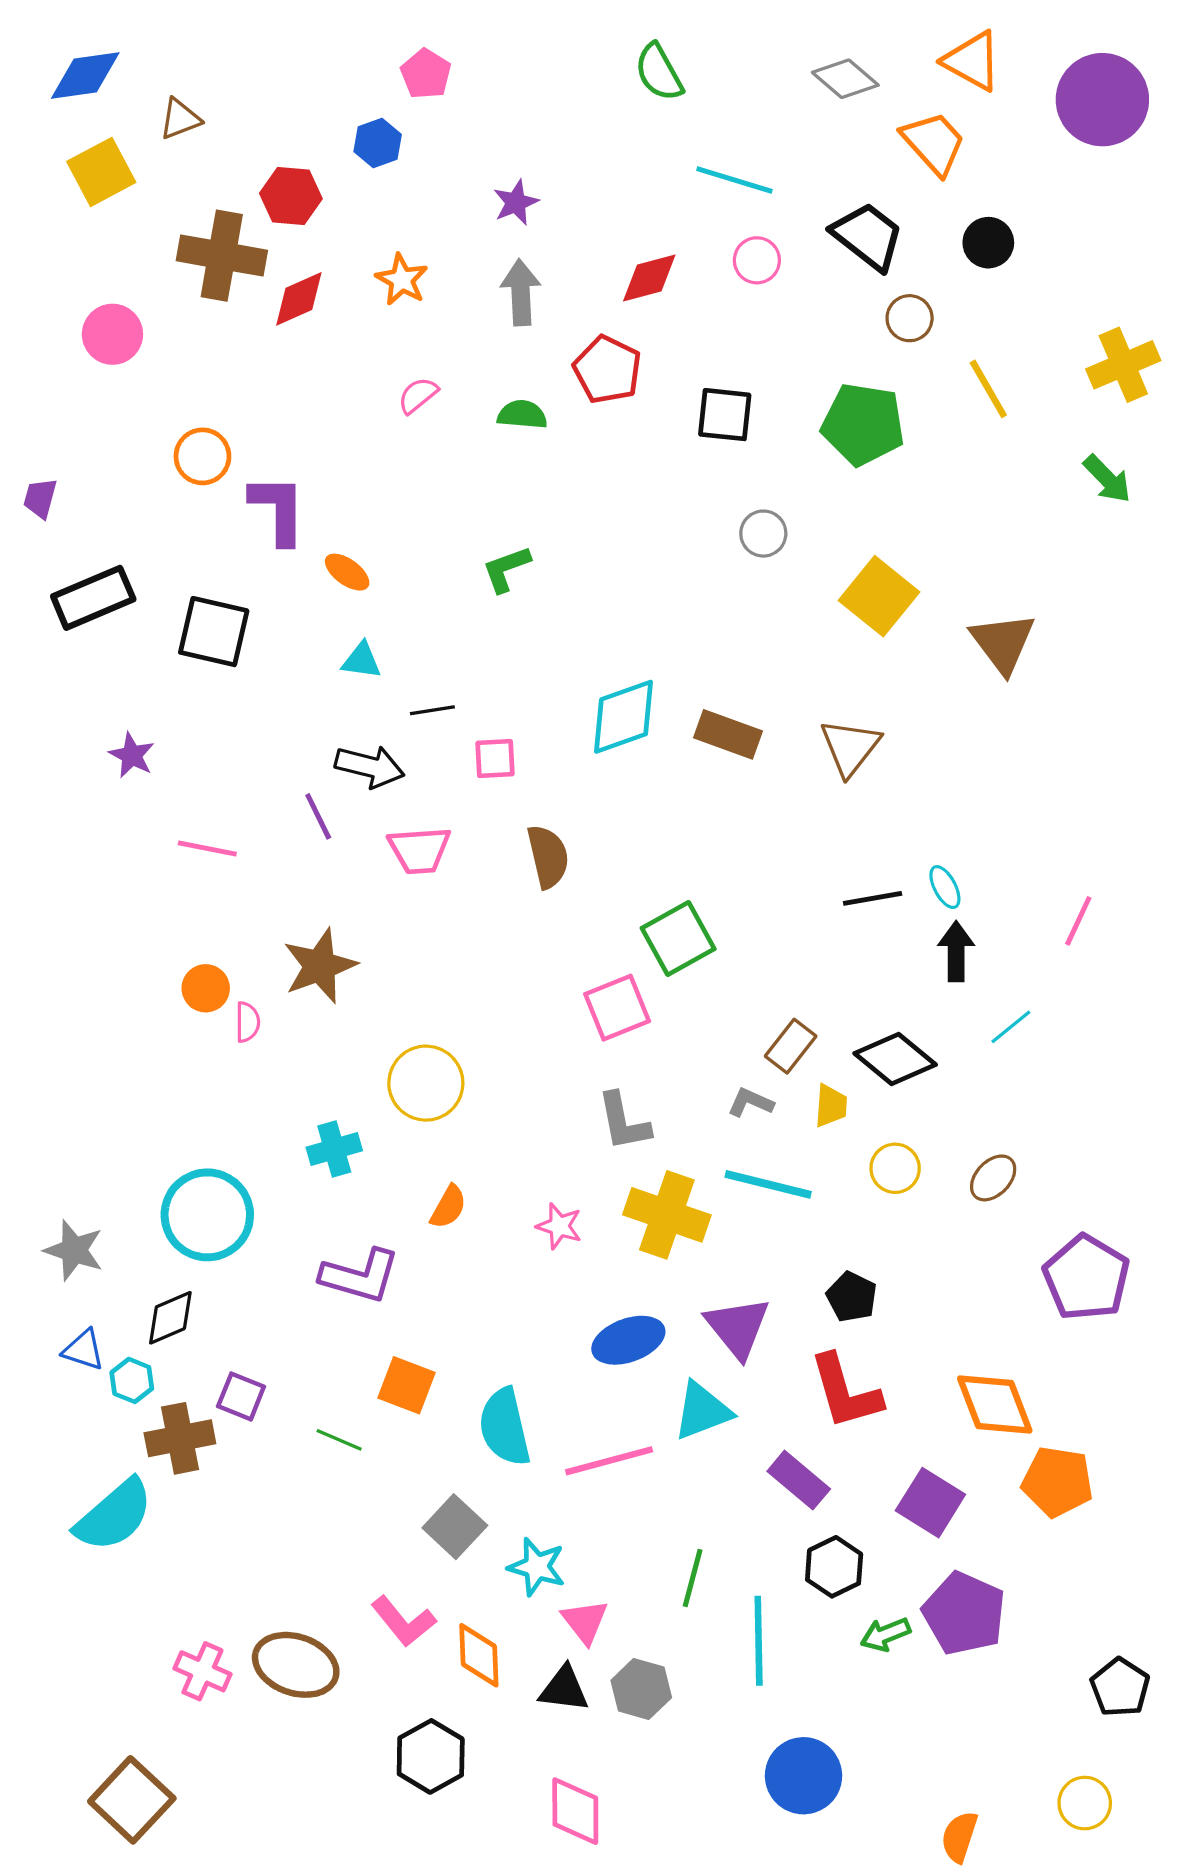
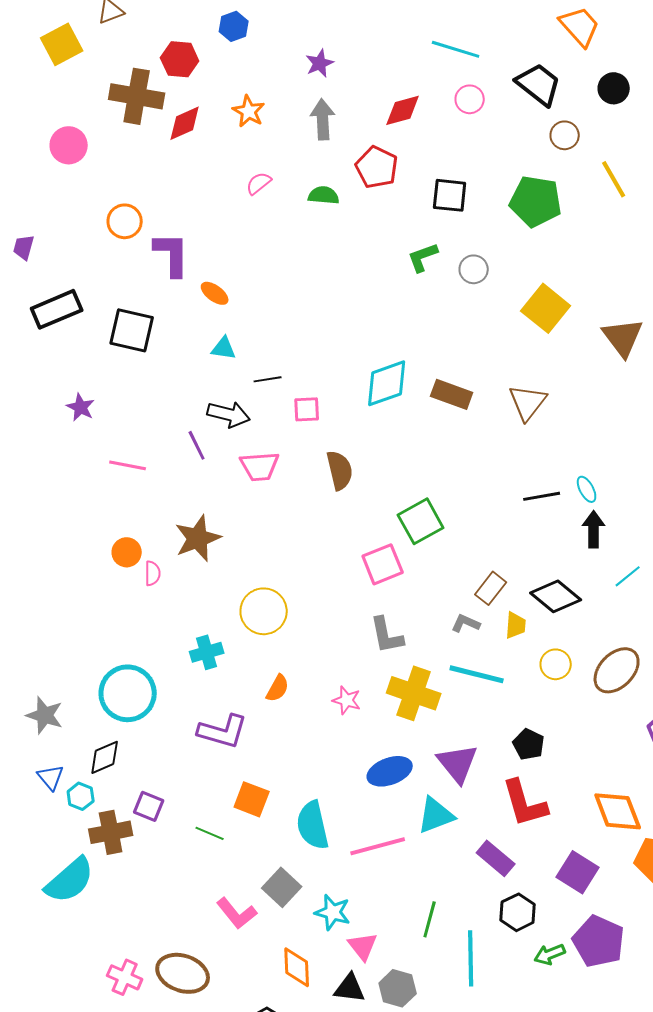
green L-shape: (506, 569) -> (423, 257), moved
brown ellipse: (993, 1178) -> (617, 670), size x1.6
blue triangle: (84, 1350) -> (51, 777), turned 32
pink L-shape: (403, 1621) -> (237, 913), moved

